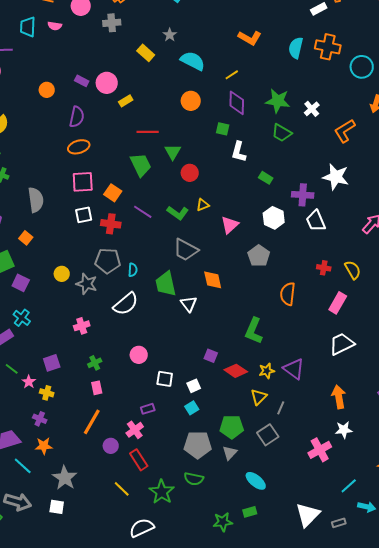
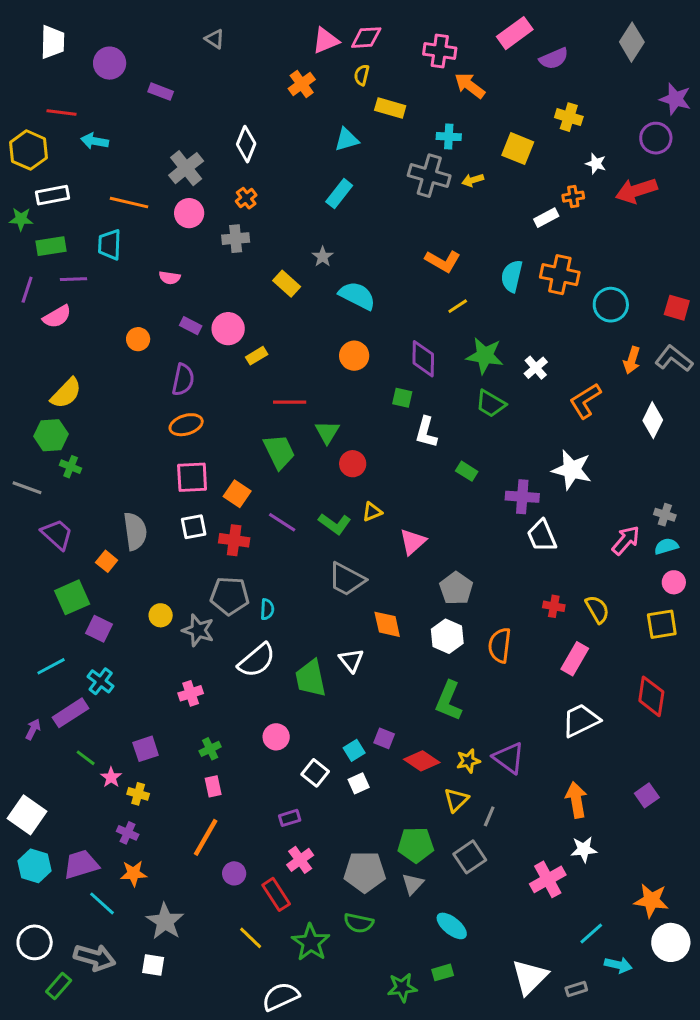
pink semicircle: (55, 26) -> (170, 278), moved
yellow line: (232, 75) -> (458, 306), moved
gray semicircle: (36, 200) -> (135, 531), moved
white hexagon: (274, 218) -> (447, 636), moved
green trapezoid: (166, 284) -> (311, 678), moved
white square: (165, 379) -> (315, 773), turned 30
cyan square: (192, 408) -> (354, 750), moved
pink cross: (135, 430) -> (300, 860), moved

